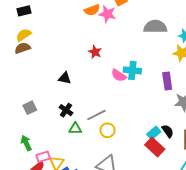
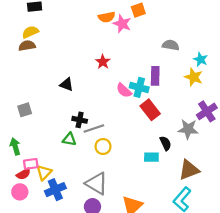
gray semicircle: (155, 27) -> (171, 45), size x0.7
purple rectangle: (167, 81) -> (155, 76), moved
black cross: (66, 110) -> (80, 120), moved, turned -32
black semicircle: (168, 131) -> (165, 143), moved
cyan rectangle: (154, 133) -> (151, 157), turned 32
red rectangle: (155, 147) -> (150, 110), moved

